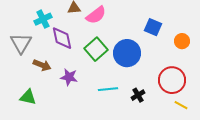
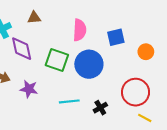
pink semicircle: (96, 15) -> (80, 30), moved, turned -50
blue square: (153, 27) -> (116, 37), turned -36
green square: (96, 49) -> (57, 60), turned -30

